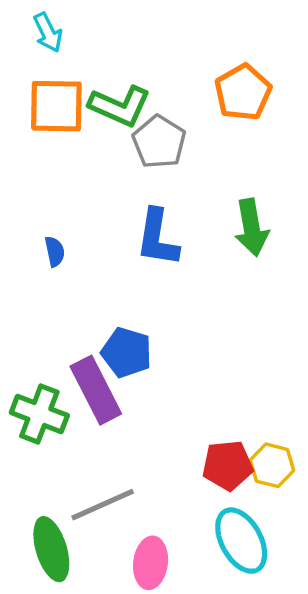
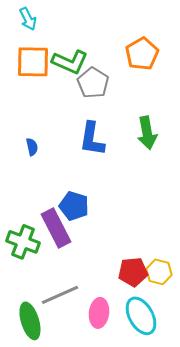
pink ellipse: (151, 563) -> (99, 313), moved

